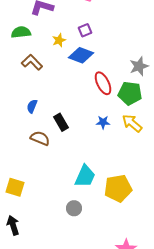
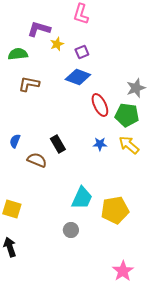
yellow star: (59, 40) -> (57, 44), moved
brown L-shape: (32, 62) -> (29, 84), turned -35
blue semicircle: (32, 106) -> (15, 141), moved

